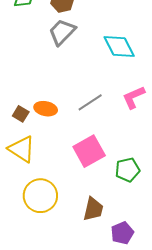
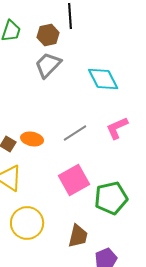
green pentagon: (127, 170) -> (111, 198), size x1.4

